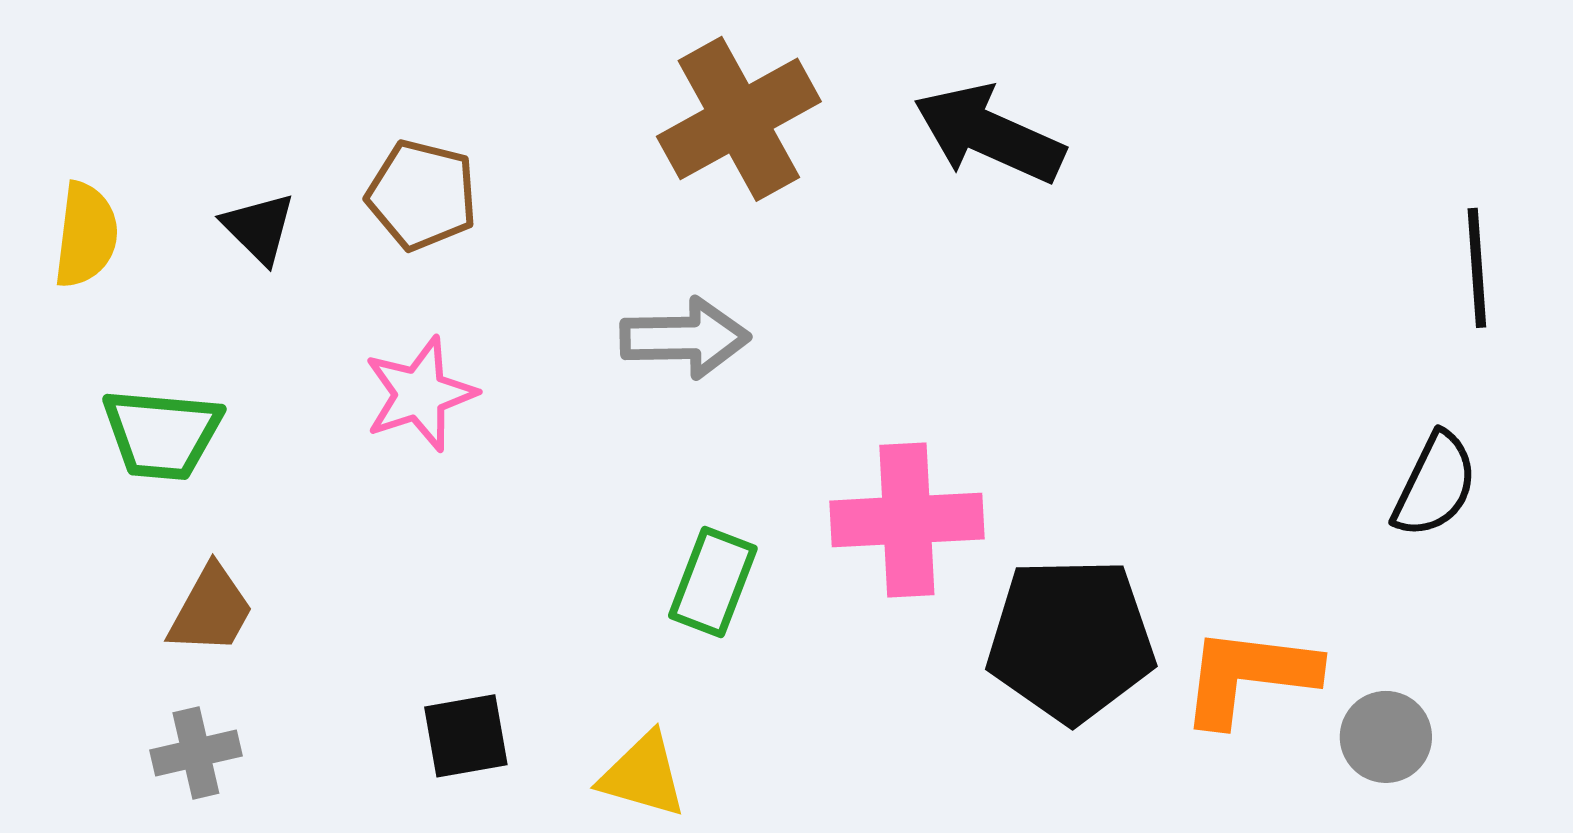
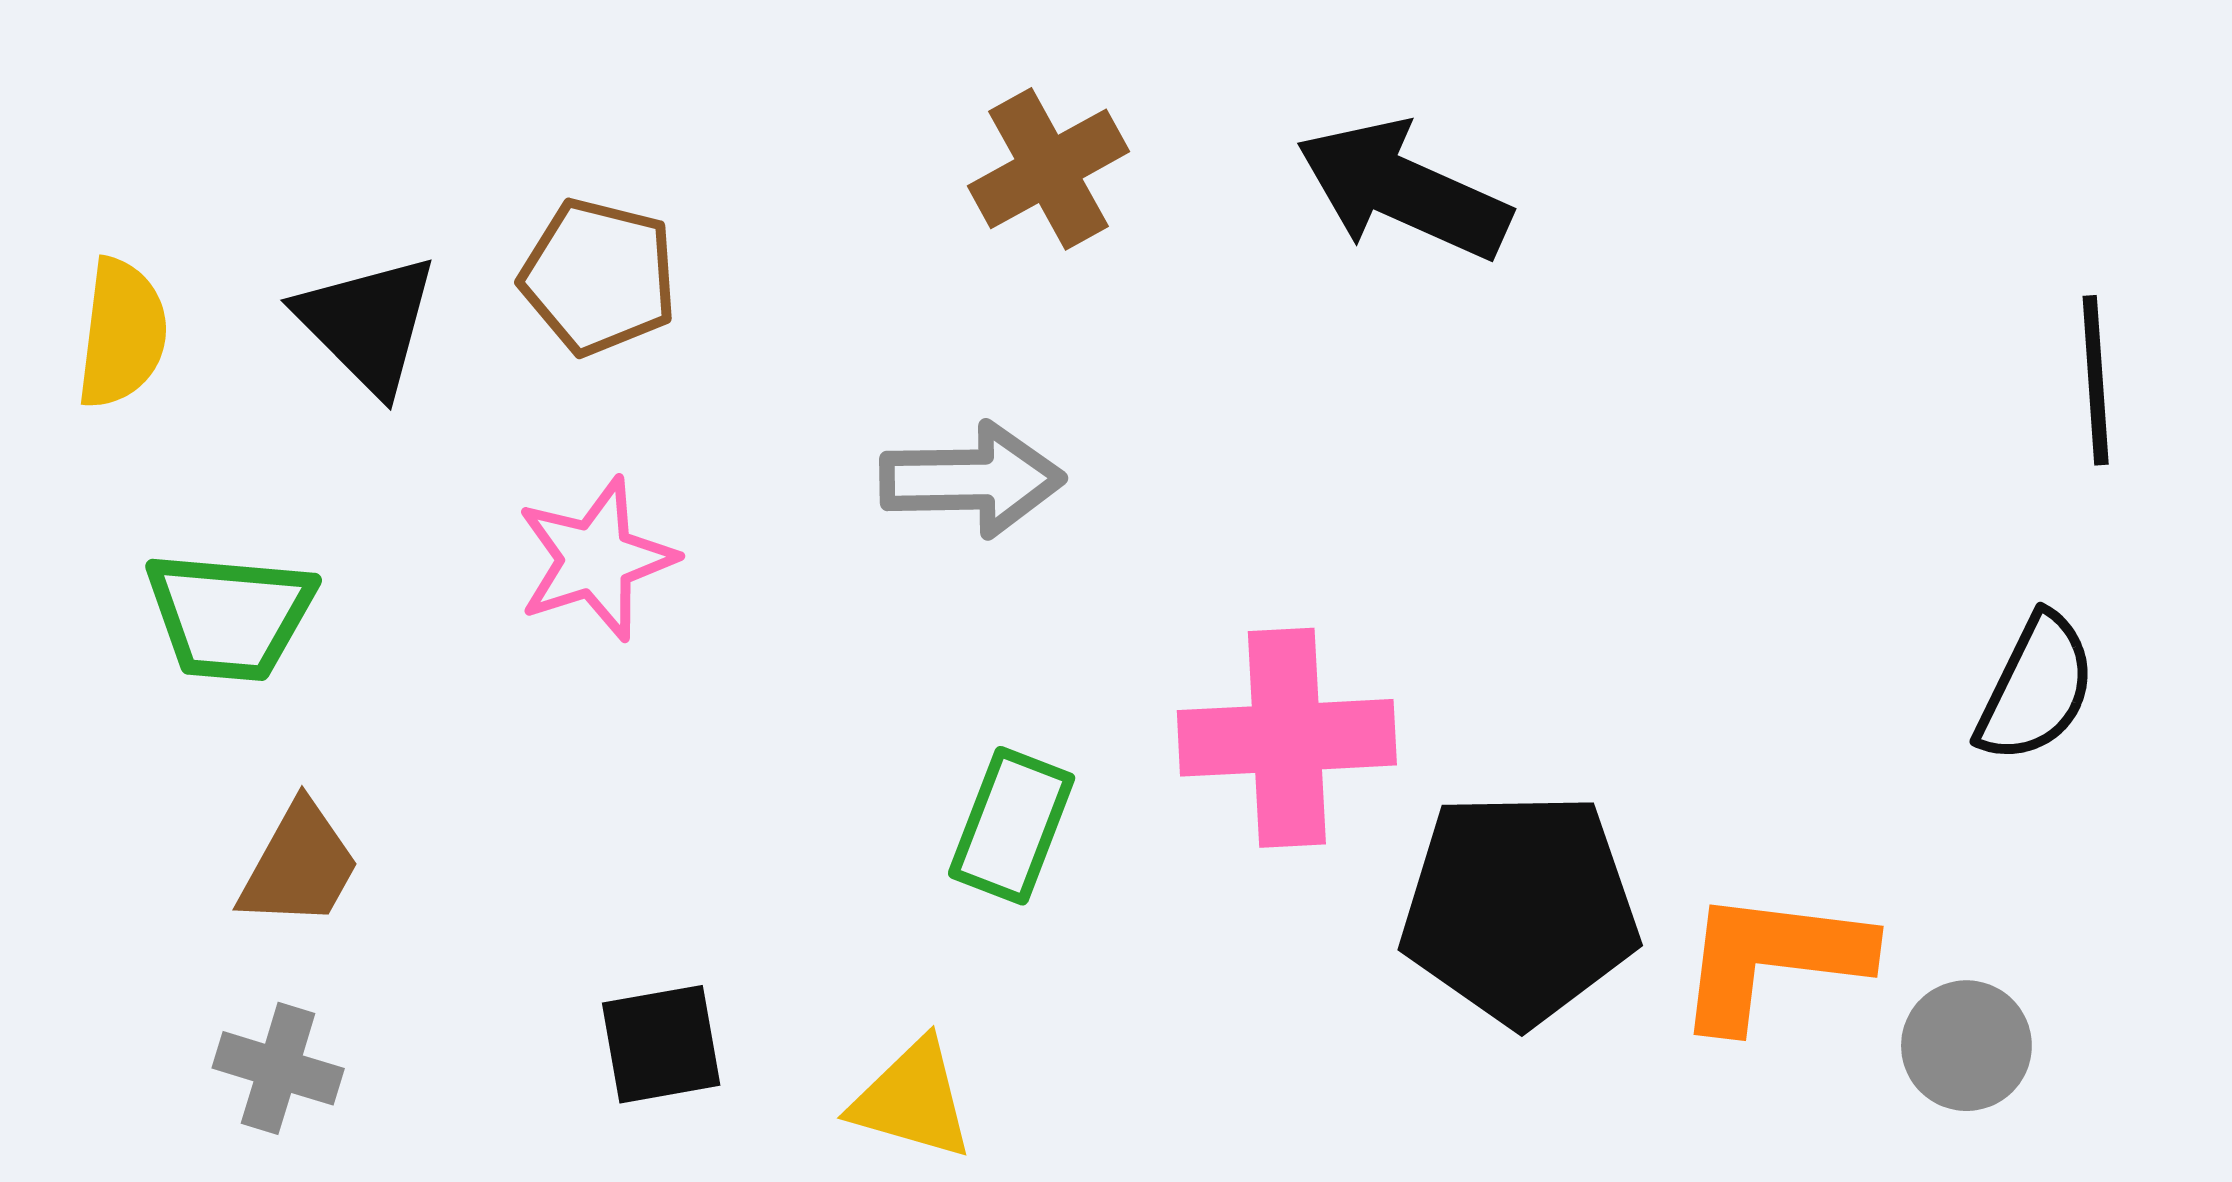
brown cross: (739, 119) -> (1048, 169), size x0.7
black triangle: (259, 228) -> (367, 323), size x1.4
gray cross: (196, 753) -> (278, 1068), turned 30

